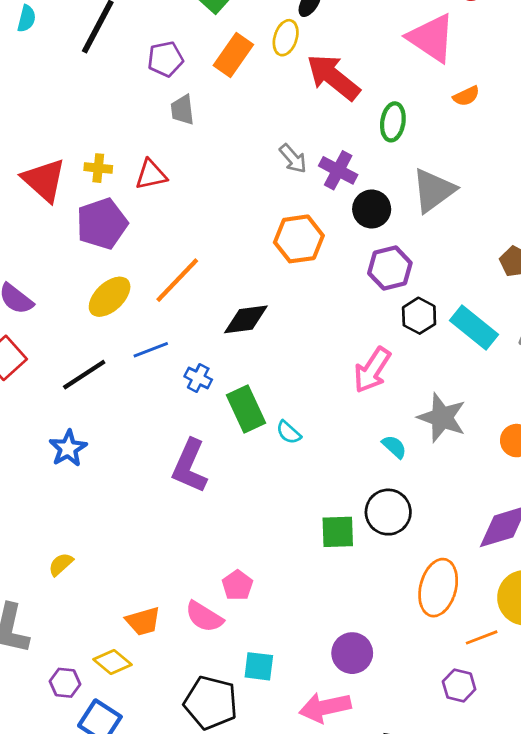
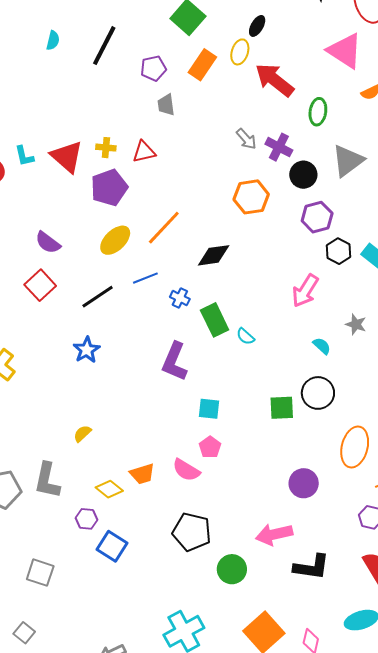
gray star: (442, 418) -> (356, 324), size x0.6
purple circle: (352, 653) -> (304, 483), moved
yellow diamond: (112, 662) -> (109, 489), moved
cyan square: (259, 666) -> (209, 409), moved

